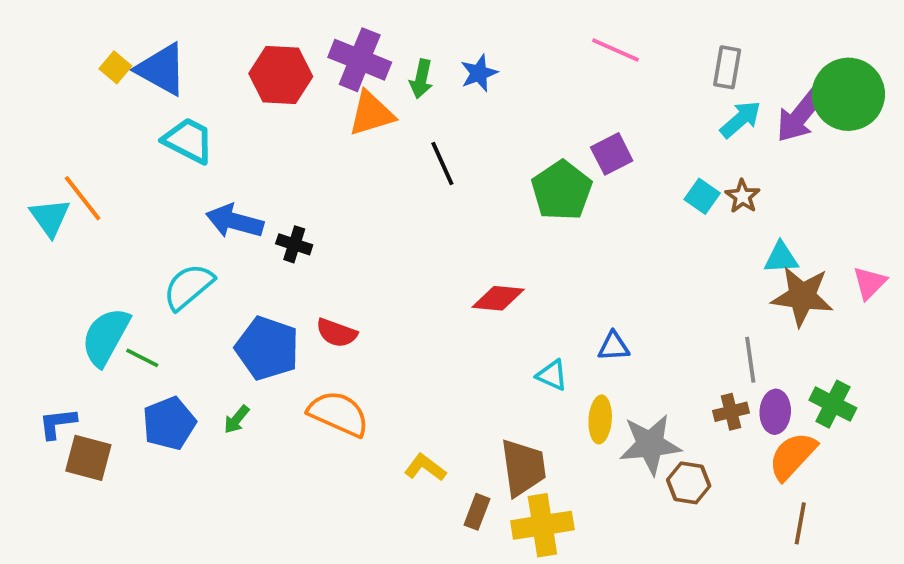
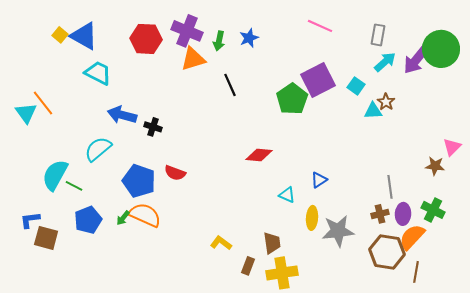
purple square: (612, 154) -> (318, 80), size x1.6
cyan square: (702, 196) -> (356, 86), moved
cyan triangle: (781, 258) -> (373, 111), moved
brown star: (802, 296) -> (435, 166), moved, size x0.6
blue triangle: (614, 346) -> (319, 180), turned -30
orange semicircle: (338, 414) -> (145, 215), moved
brown trapezoid: (523, 468) -> (272, 243), size x0.7
brown hexagon: (689, 483) -> (387, 252), moved, size x1.6

